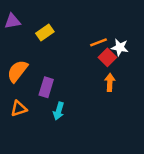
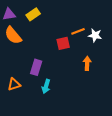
yellow rectangle: (45, 32) -> (33, 14), moved
red square: (107, 57) -> (63, 43), moved, turned 32
orange semicircle: (17, 71) -> (13, 35), moved, turned -78

